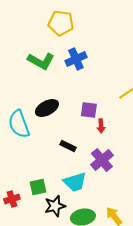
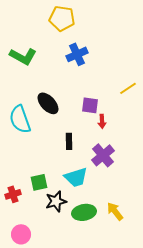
green L-shape: (41, 61) -> (23, 56), moved
black ellipse: (47, 108) -> (48, 103), turned 75
black rectangle: (68, 146) -> (69, 141), turned 63

